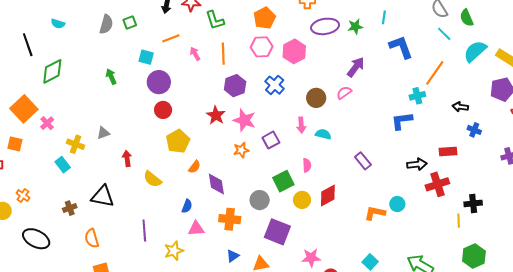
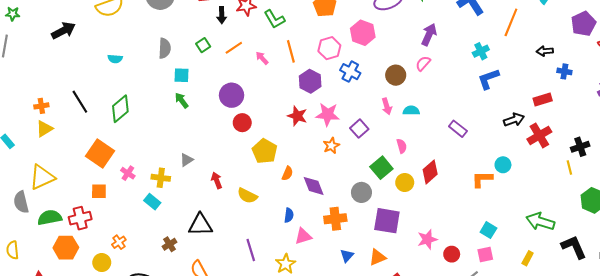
green square: (130, 23) -> (203, 45), moved
black line: (28, 45) -> (80, 102), moved
pink hexagon: (262, 47) -> (329, 48), moved
cyan square: (146, 57) -> (182, 75), moved
cyan cross: (417, 96) -> (481, 51), moved
pink cross: (47, 123) -> (128, 173), moved
orange cross: (23, 196) -> (119, 242), turned 32

